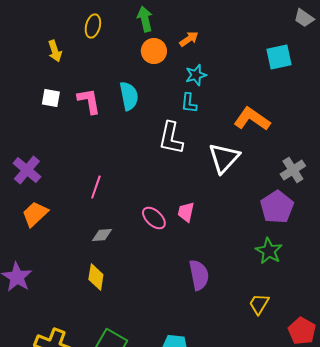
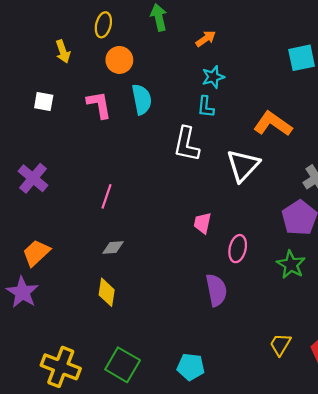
orange circle: (154, 51) -> (119, 60), moved
white square: (51, 98) -> (44, 102), moved
orange trapezoid: (35, 214) -> (36, 253), moved
pink ellipse: (154, 218) -> (238, 249), moved, turned 60
yellow trapezoid: (259, 304) -> (280, 345), moved

